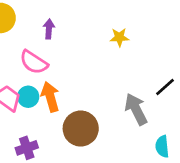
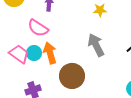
gray arrow: (136, 109) -> (96, 45), moved

